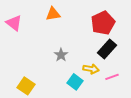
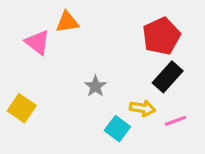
orange triangle: (53, 14) -> (67, 22), moved
pink triangle: (14, 23) -> (37, 42), moved
yellow square: (26, 86) -> (22, 108), moved

